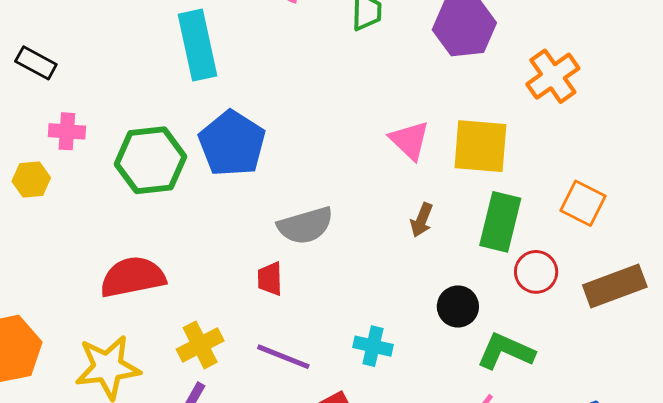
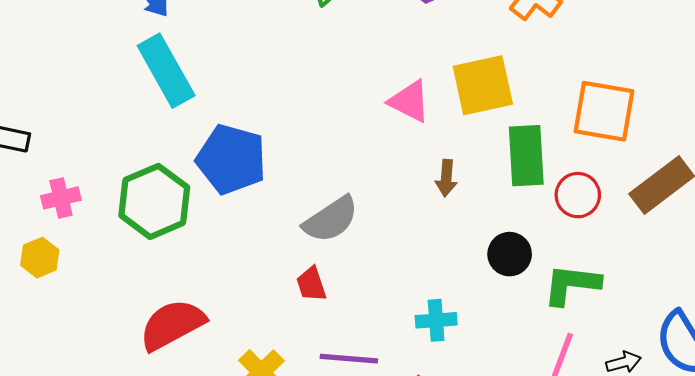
orange square: (583, 203) -> (604, 111), size x1.4

